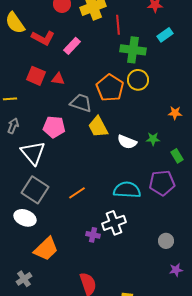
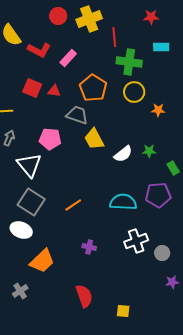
cyan rectangle: (165, 35) -> (161, 47), turned 35
orange pentagon: (110, 88) -> (93, 88), moved
orange star: (175, 113) -> (158, 110), moved
white semicircle: (127, 142) -> (123, 154), turned -60
white cross: (114, 223) -> (136, 241), moved

